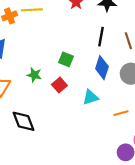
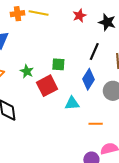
green square: (66, 59) -> (58, 64), turned -32
red square: (59, 85) -> (47, 86), size x1.5

